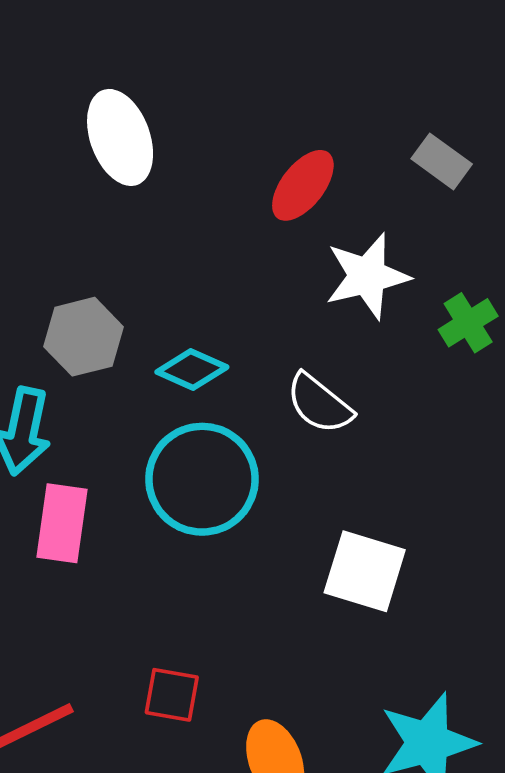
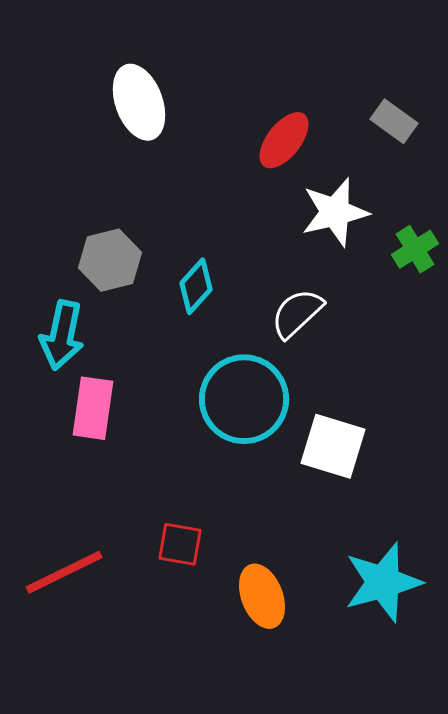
cyan diamond: (192, 369) -> (196, 286), turned -72
white semicircle: (319, 404) -> (297, 313), turned 98
cyan circle: (202, 479) -> (244, 399), moved

